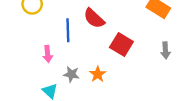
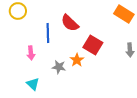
gray star: (71, 74) -> (59, 67), moved
orange star: (98, 74) -> (77, 60), moved

